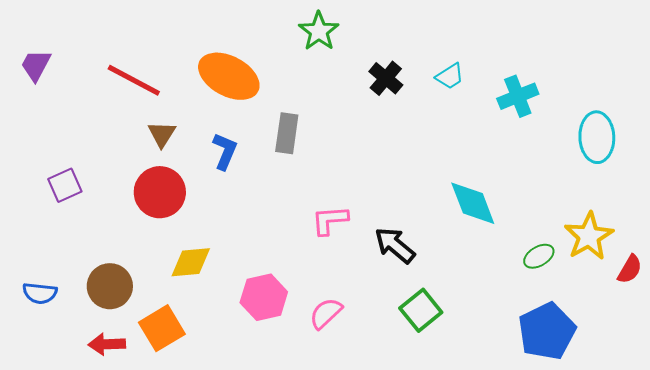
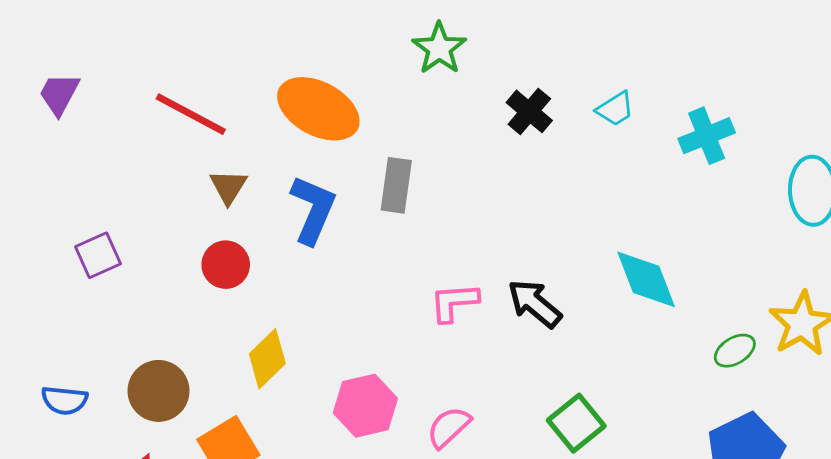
blue L-shape: (225, 151) -> (313, 210), size x1.4
red circle: (160, 192) -> (226, 265), size x0.7
black arrow: (395, 245) -> (535, 304), moved
yellow diamond: (191, 262) -> (267, 359), turned -39

